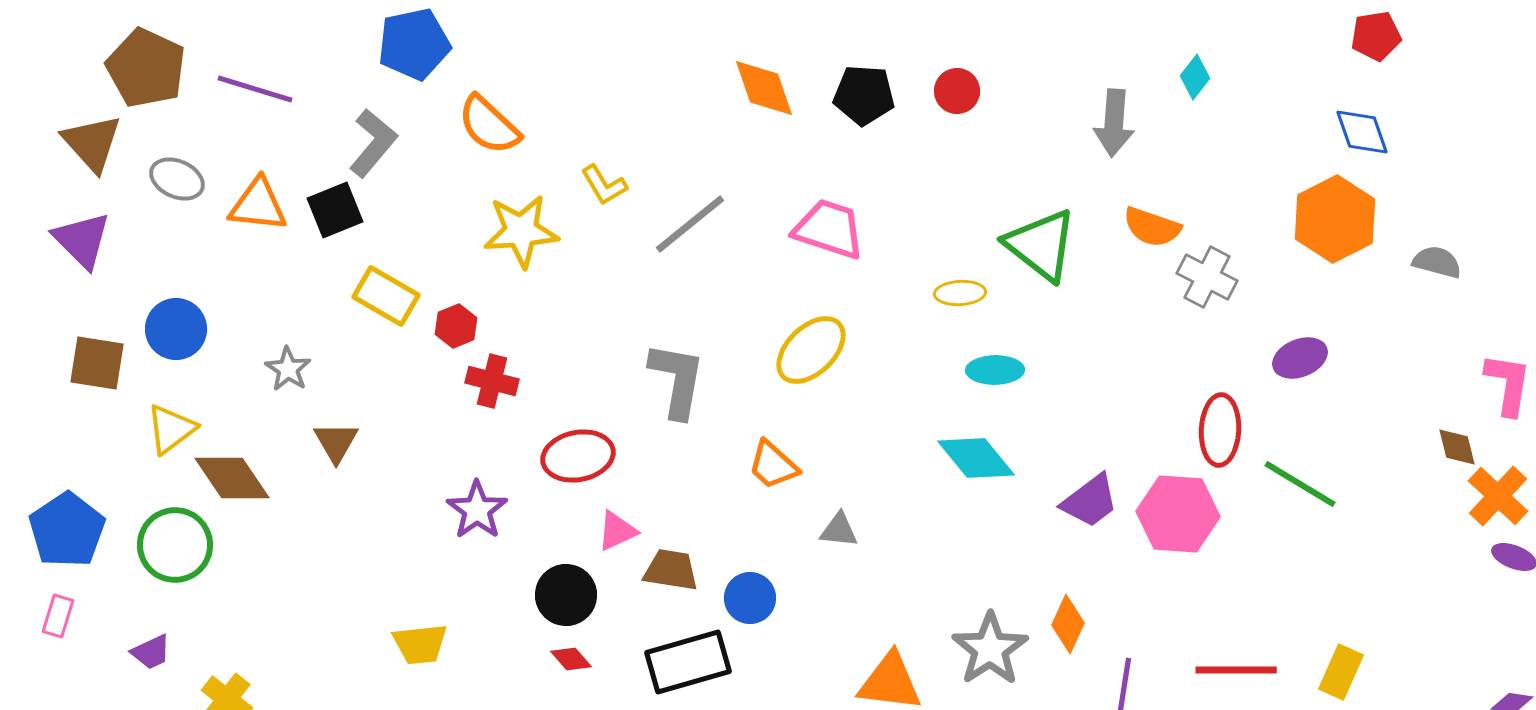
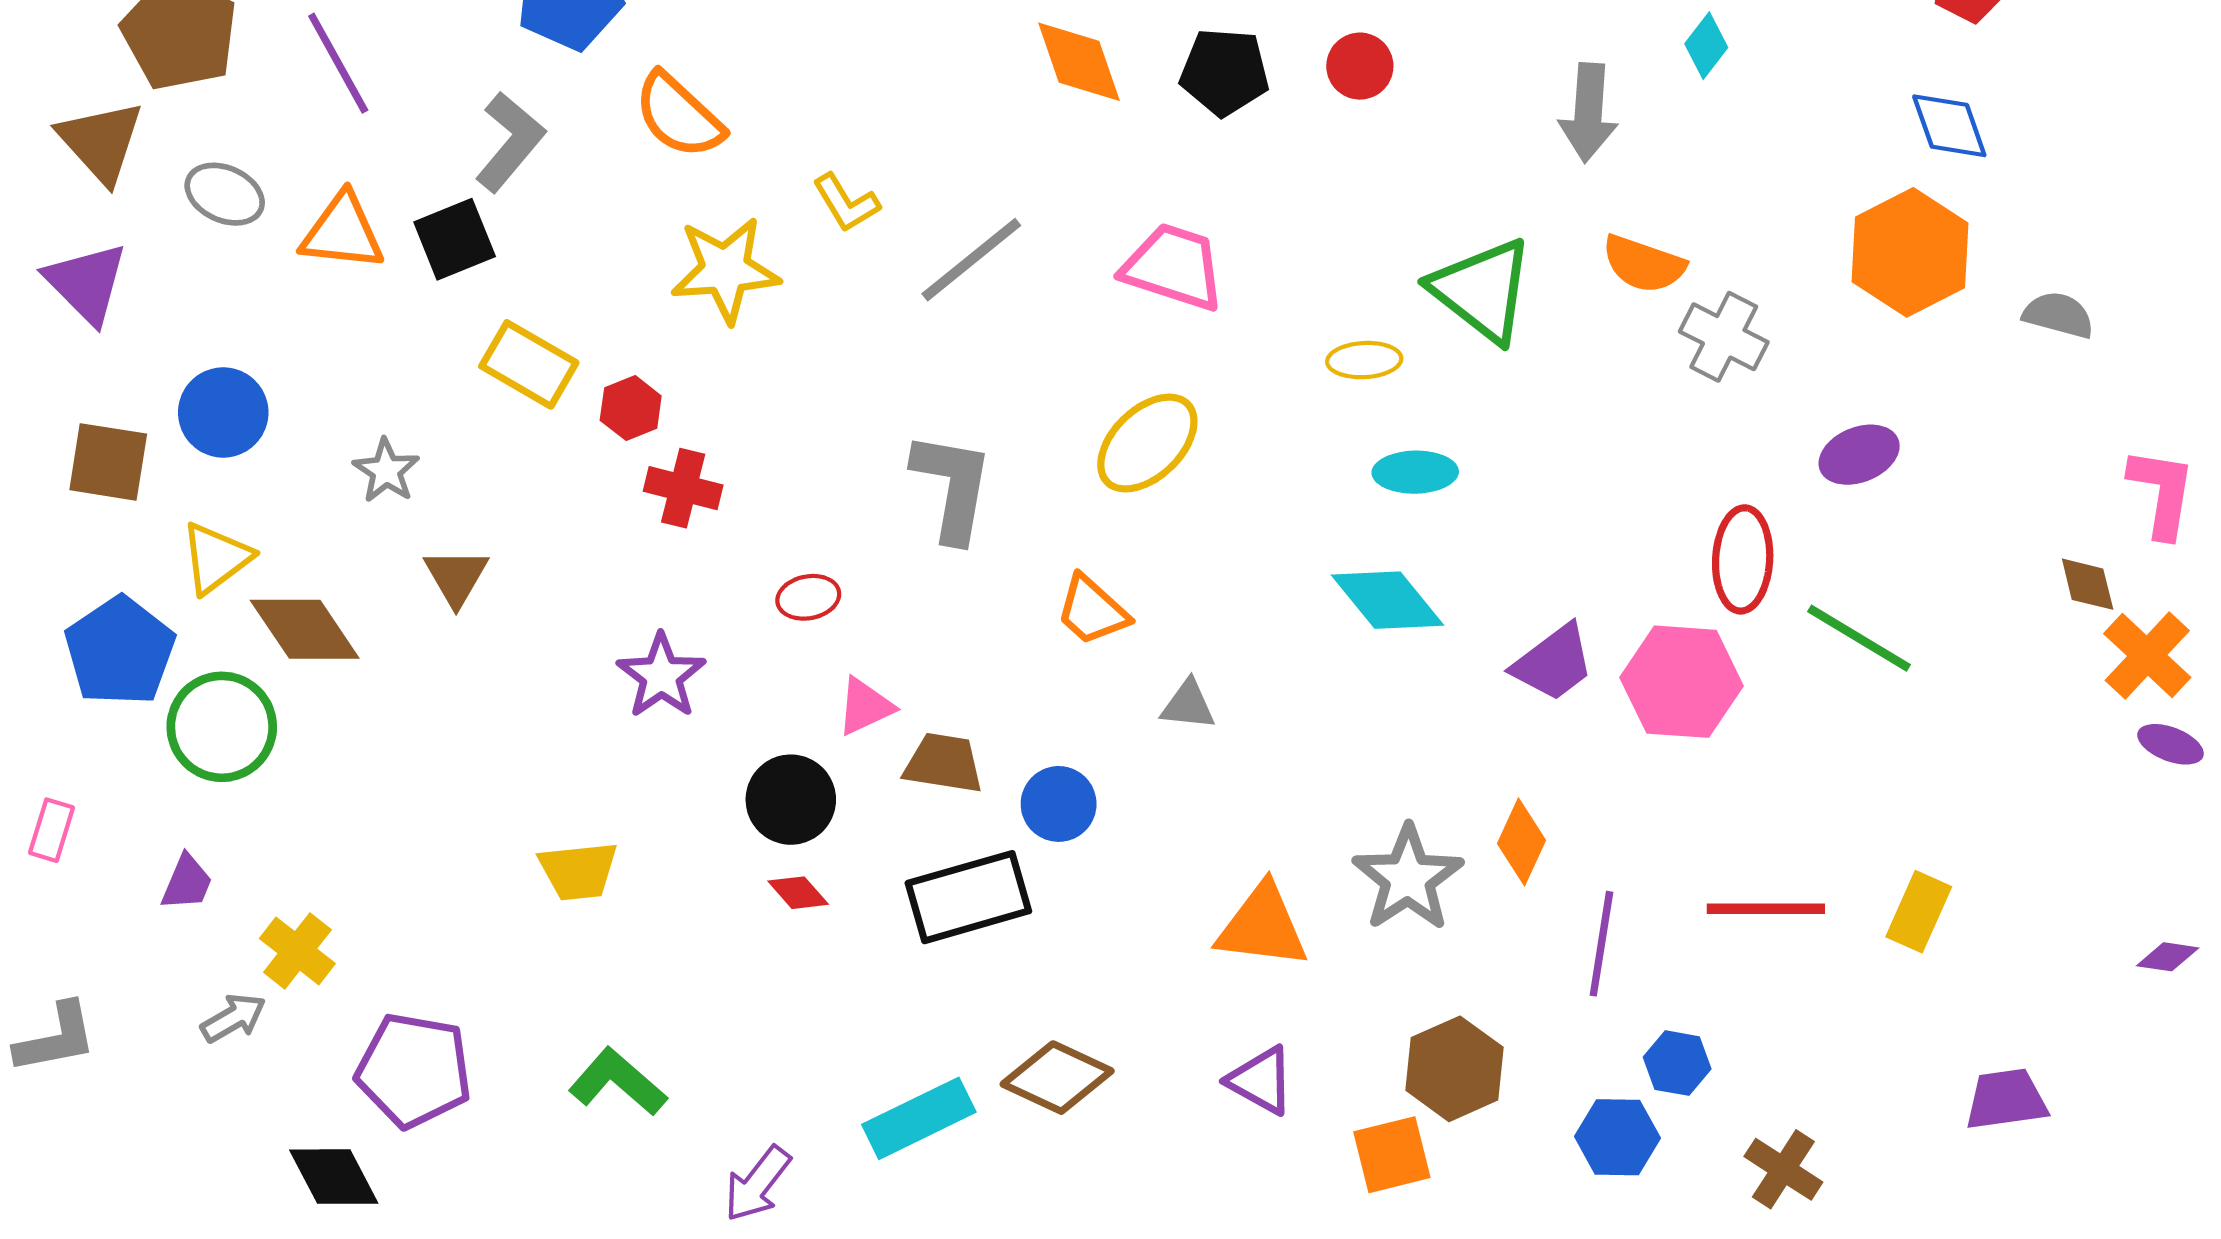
purple line: (255, 89) -> (338, 63), turned 44
red ellipse: (578, 456) -> (808, 597), size x0.6
blue pentagon: (67, 530) -> (120, 651), moved
purple trapezoid: (151, 652) -> (187, 883), turned -42

